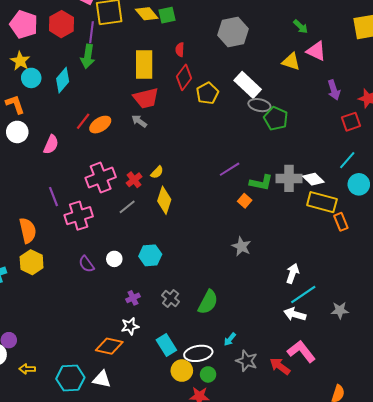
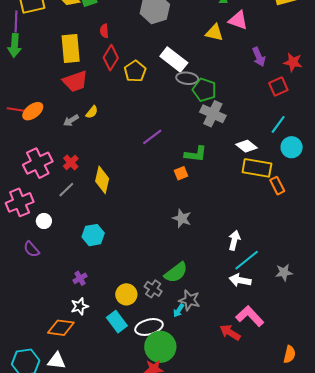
red line: (83, 121) -> (16, 110), turned 66
gray arrow: (139, 121) -> (71, 120), moved, turned -63
purple line: (230, 169) -> (152, 137), moved
yellow semicircle: (157, 172) -> (92, 112), moved
gray cross: (289, 178) -> (213, 114), moved, turned 30
orange square: (245, 201) -> (181, 173), turned 32
white circle: (114, 259) -> (44, 221), moved
gray cross: (171, 298) -> (153, 289), moved
green semicircle: (208, 302) -> (176, 272), moved, turned 30
gray star: (247, 361) -> (189, 300), moved
yellow circle: (182, 371) -> (126, 294), moved
green circle: (208, 374) -> (160, 347), size x2.0

